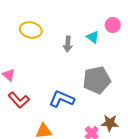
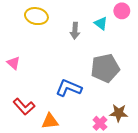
red L-shape: (19, 100) -> (24, 107), moved

